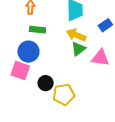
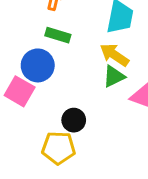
black circle: (46, 83) -> (74, 120), moved
yellow pentagon: (64, 94) -> (59, 148), moved

